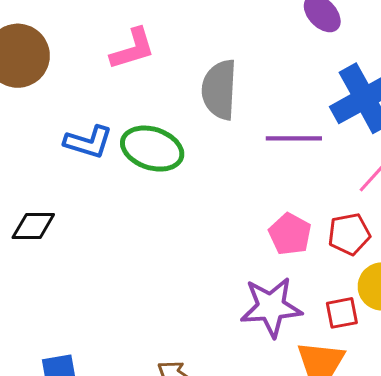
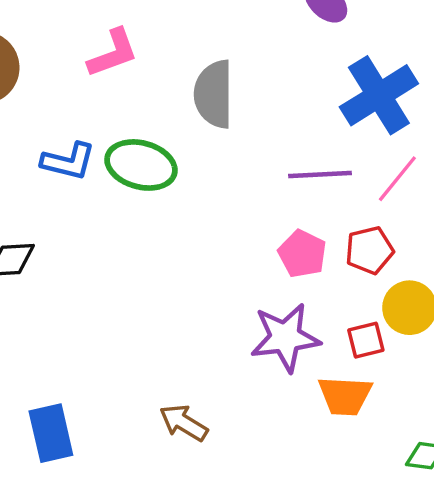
purple line: (294, 138) -> (320, 175), moved

